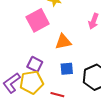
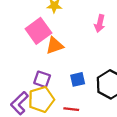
orange triangle: (63, 42) -> (55, 46), moved

